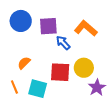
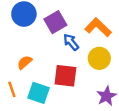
purple square: (48, 26) -> (55, 22), turned -30
yellow circle: (84, 68) -> (99, 58), moved

